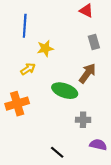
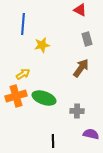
yellow arrow: (28, 69) -> (23, 74), moved
green ellipse: (65, 91) -> (44, 98), moved
black line: (57, 152) -> (53, 141), turned 48

